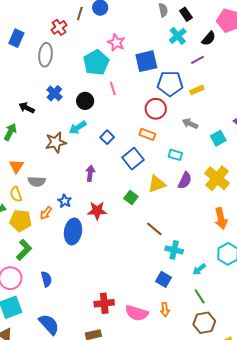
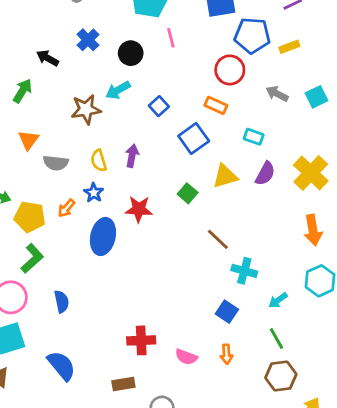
cyan square: (218, 138) -> (316, 97), moved
yellow semicircle: (16, 194) -> (99, 161), moved
pink semicircle: (137, 313) -> (186, 357), size x0.7

